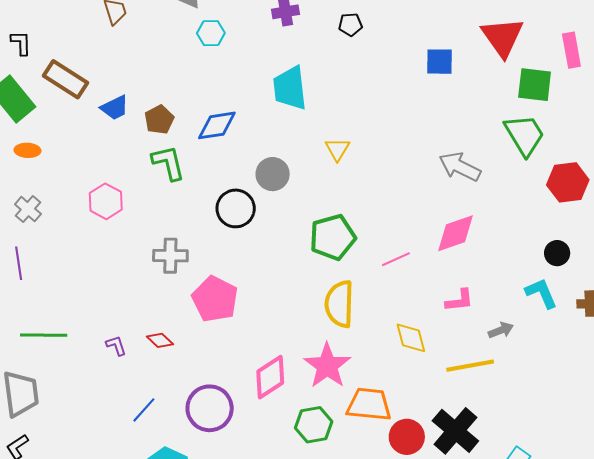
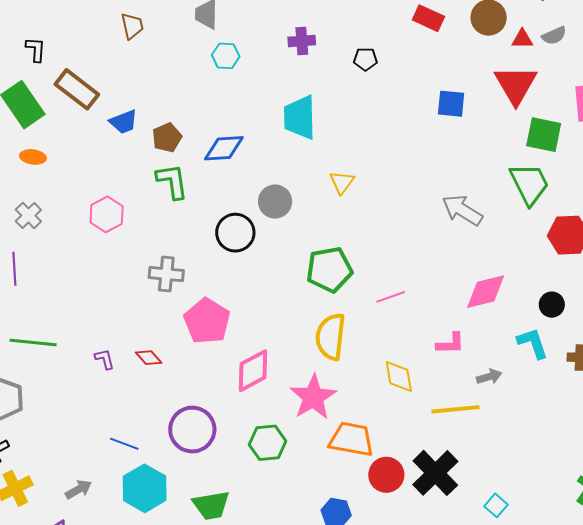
pink diamond: (456, 233) -> (486, 292), moved
pink diamond: (270, 377) -> (253, 371), moved
blue line: (144, 410) -> (124, 444), moved, turned 64
green hexagon: (314, 425) -> (268, 443), moved

